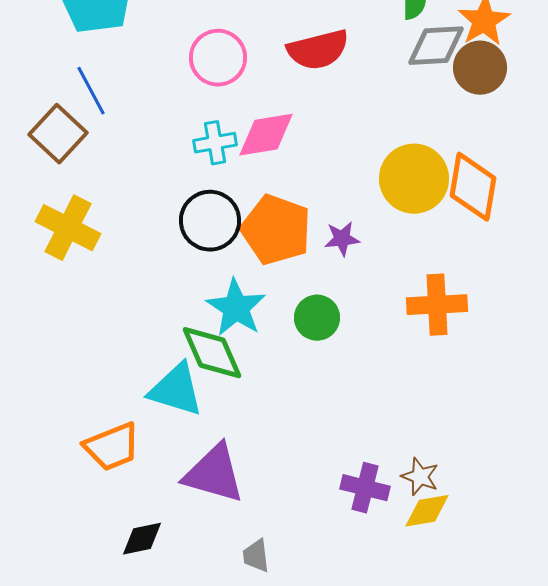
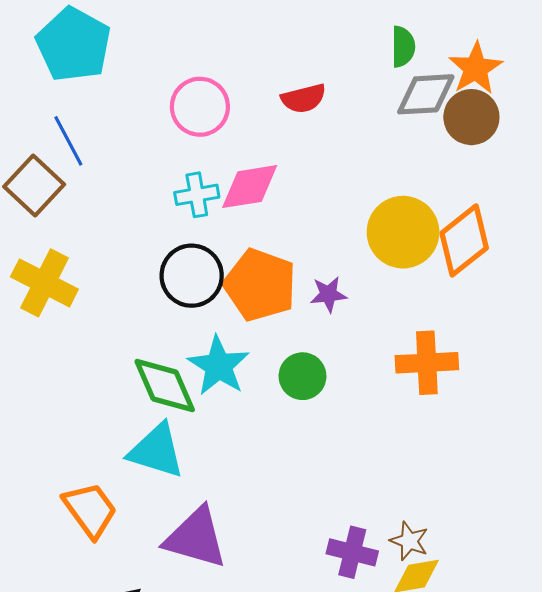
red semicircle: (318, 50) -> (304, 98), size x0.7
orange diamond: (473, 187) -> (464, 240), turned 42
green diamond: (212, 353) -> (165, 386), moved
orange trapezoid: (112, 447) -> (90, 510), turned -104

